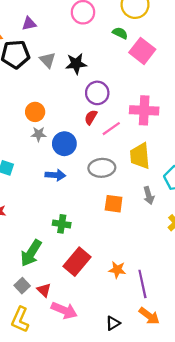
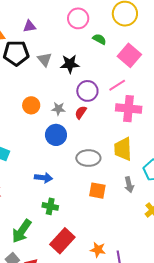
green semicircle: (120, 33) -> (99, 39), moved
pink line: (111, 129) -> (117, 85), moved
gray star: (39, 134) -> (58, 109), moved
blue arrow: (55, 175) -> (44, 178), moved

